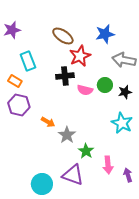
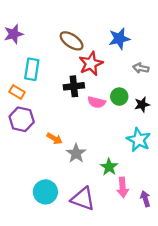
gray arrow: (124, 60) -> (141, 68), size x0.6
cyan rectangle: (28, 61) -> (32, 69), turned 30
green star: (86, 151) -> (109, 167), moved
cyan circle: (42, 184) -> (45, 192), moved

